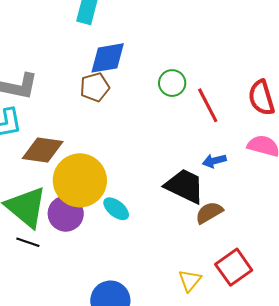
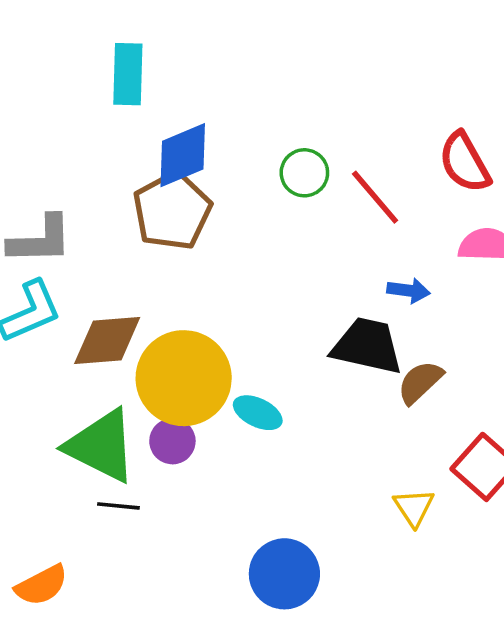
brown pentagon: (95, 87) -> (172, 211), size x1.5
blue arrow: (214, 161) -> (408, 291), turned -145
purple circle: (66, 214) -> (172, 441), size x0.7

